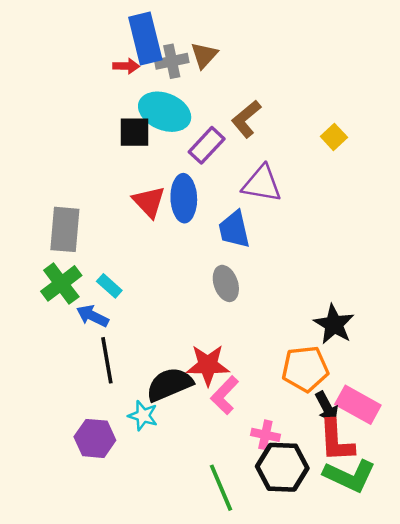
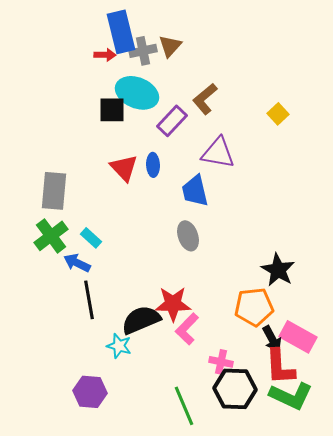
blue ellipse: (184, 198) -> (153, 165), size x0.6
purple hexagon: (95, 438) -> (90, 392), moved

